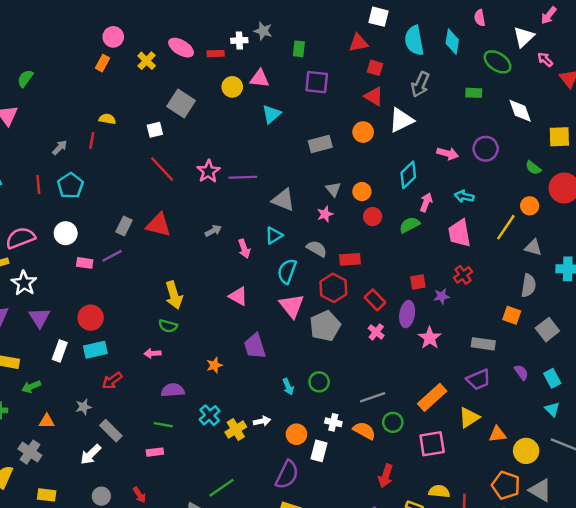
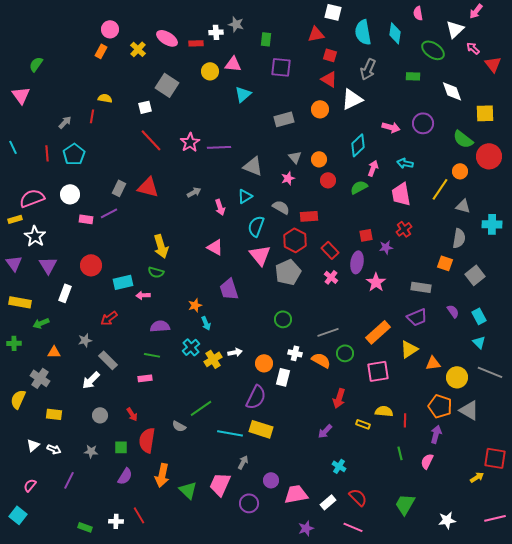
green semicircle: (533, 168) -> (463, 139), size x1.5
cyan rectangle: (95, 350) -> (123, 282), moved
cyan arrow: (288, 387) -> (206, 323), moved

